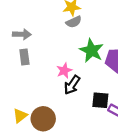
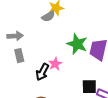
gray semicircle: (74, 22) -> (48, 16), moved
black arrow: (72, 85) -> (42, 72), moved

